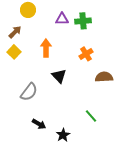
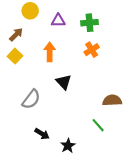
purple triangle: (62, 19) -> (58, 20), moved
orange cross: (86, 54) -> (92, 50), moved
brown semicircle: (104, 77) -> (112, 100), moved

